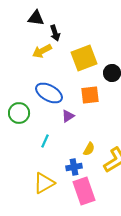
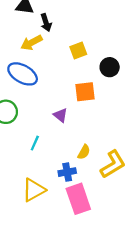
yellow square: (84, 58) -> (78, 50), size x0.6
blue ellipse: (49, 93) -> (23, 74), moved
purple triangle: (68, 116) -> (60, 115), turned -48

